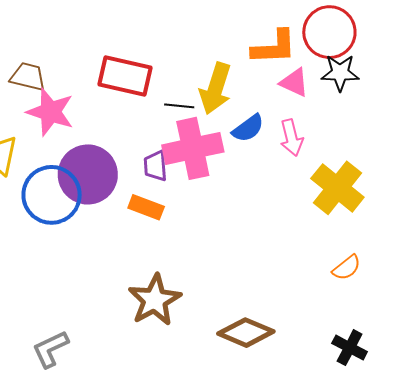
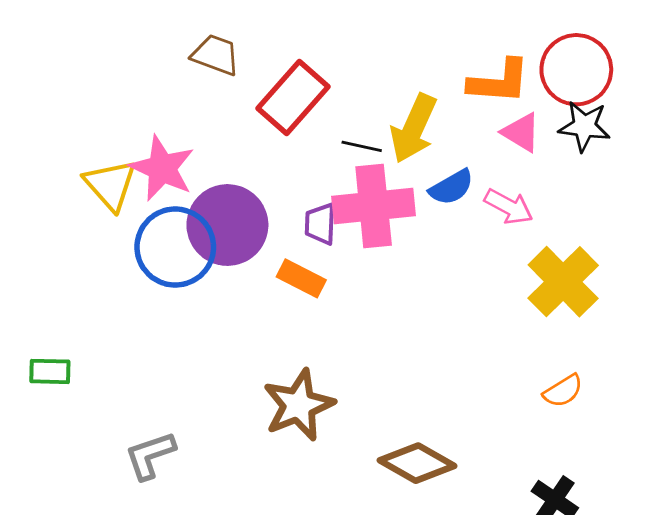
red rectangle: (125, 76) -> (293, 98), turned -68
brown trapezoid: (28, 77) -> (216, 55), moved
pink star: (50, 112) -> (162, 168), moved
pink arrow: (291, 138) -> (509, 207), turned -54

